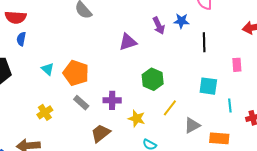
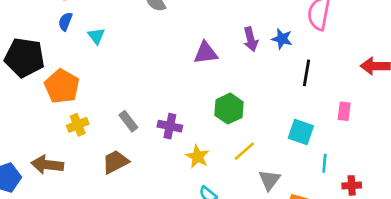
cyan triangle: (48, 69) -> (96, 36), moved
orange pentagon: (76, 73) -> (62, 86), moved
gray triangle: (192, 125) -> (269, 180), turned -36
brown trapezoid: (101, 133) -> (115, 162), moved

